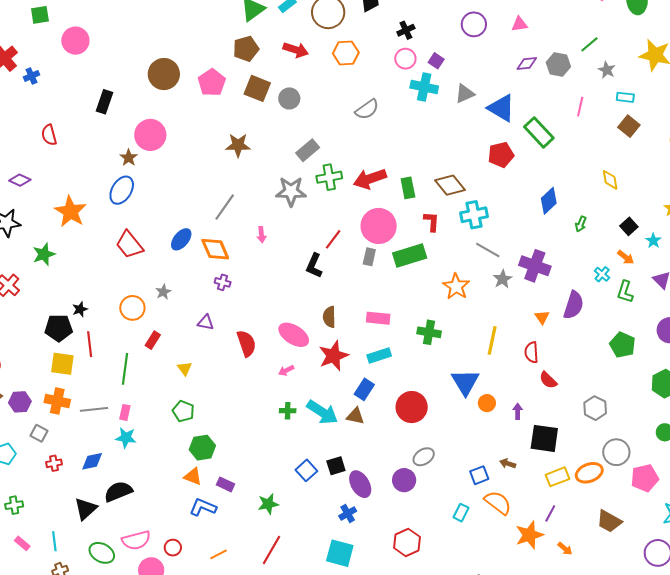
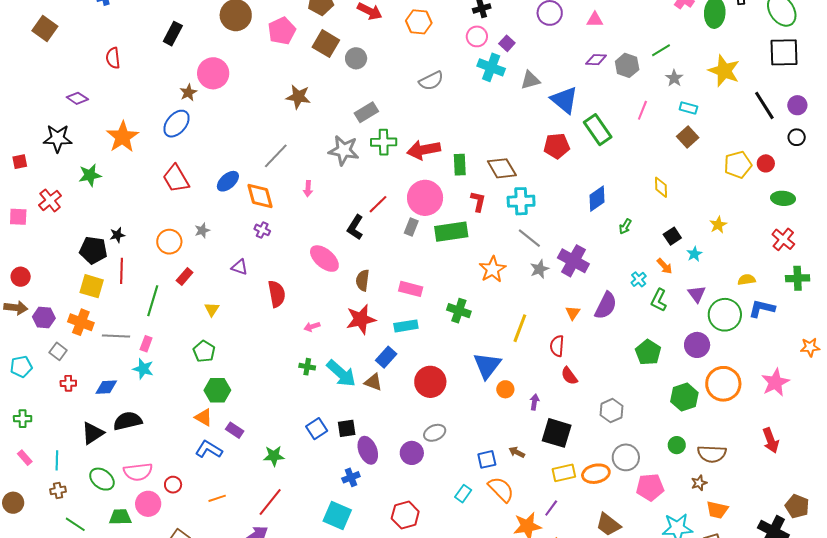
pink ellipse: (294, 335) -> (324, 259), moved

